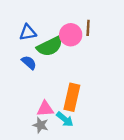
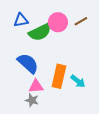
brown line: (88, 28) -> (81, 21), moved, turned 56
blue semicircle: (29, 63) -> (28, 63), moved, size x1.6
cyan arrow: (65, 119) -> (78, 81), moved

